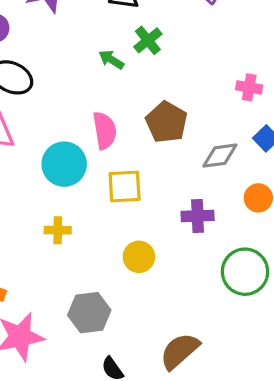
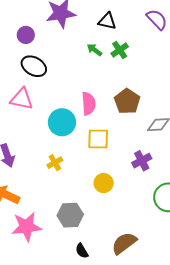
green arrow: (111, 60) -> (94, 50), moved
purple cross: (198, 216) -> (142, 161), turned -30
yellow cross: (58, 230) -> (55, 163), turned -35

